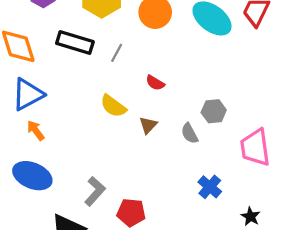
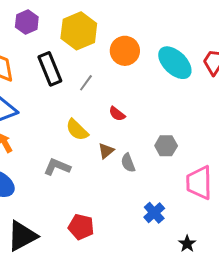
black rectangle: (75, 42) -> (50, 69), turned 44
gray semicircle: (190, 133) -> (128, 163), moved
gray L-shape: (95, 191) -> (57, 167), moved, turned -116

